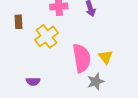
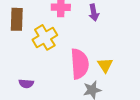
brown rectangle: (18, 22) -> (17, 19), size x1.5

